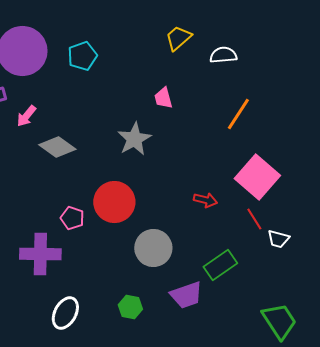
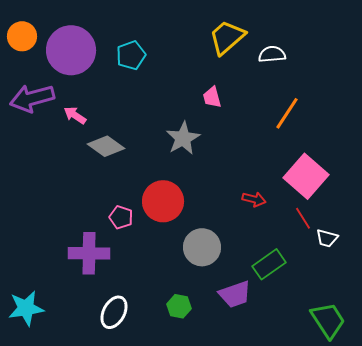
yellow trapezoid: (178, 38) -> (227, 37), size x1.4
pink arrow: (26, 116) -> (75, 115), turned 85

